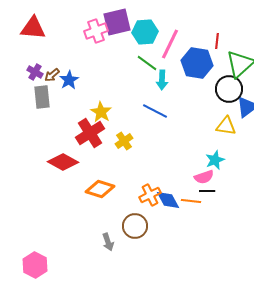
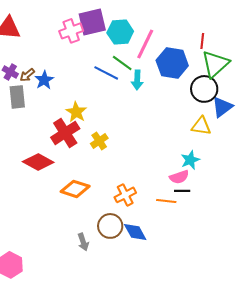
red line: (217, 41) -> (202, 41), moved
blue line: (155, 111) -> (106, 73), moved
blue diamond: (168, 200) -> (135, 232), moved

